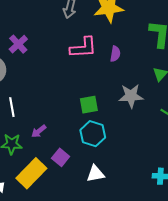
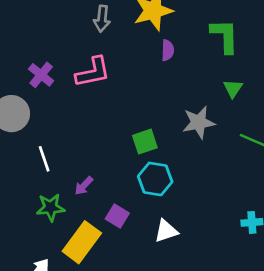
pink L-shape: (83, 48) -> (93, 72), moved
purple semicircle: (115, 54) -> (168, 50), moved

